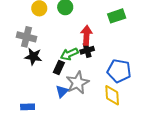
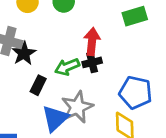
black star: (33, 57) -> (24, 53), moved, turned 30
black rectangle: (59, 68) -> (38, 85), moved
blue triangle: (62, 91) -> (55, 118), size x1.5

